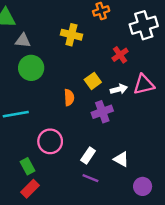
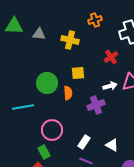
gray triangle: (23, 41) -> (39, 34), moved
green circle: (31, 68) -> (47, 83), moved
yellow square: (93, 81) -> (78, 73), moved, turned 32
green rectangle: (28, 166) -> (44, 152), moved

